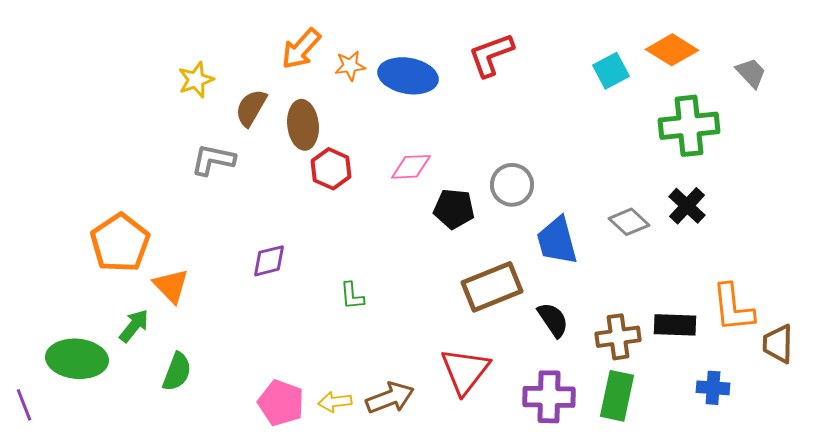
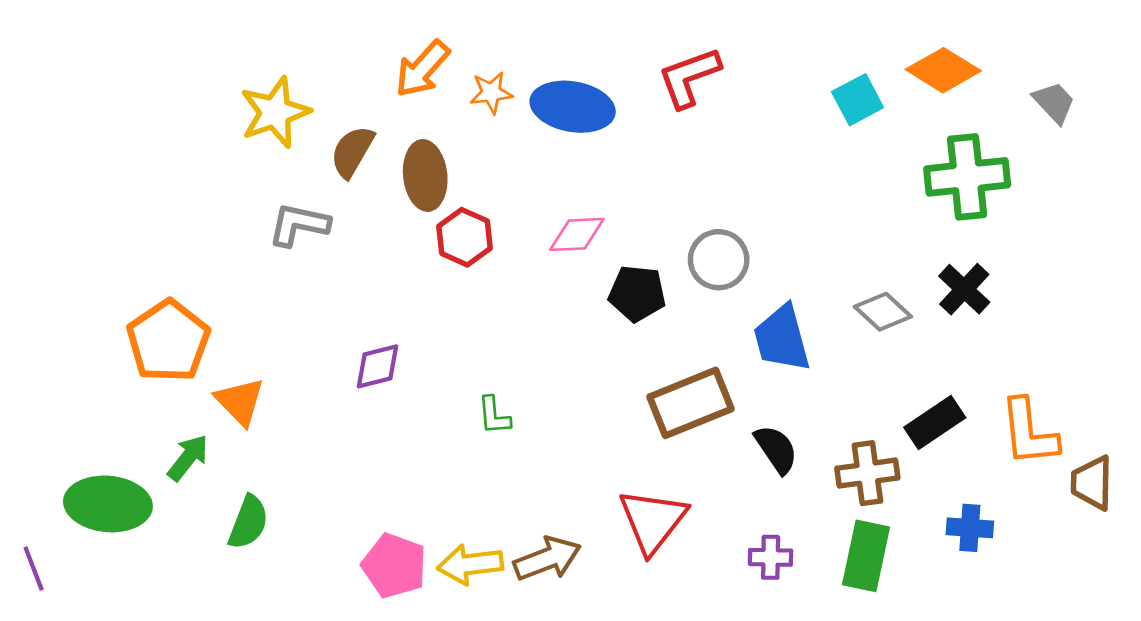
yellow star: (196, 80) -> (275, 112), size x1.4
black rectangle: (675, 325) -> (935, 423), moved, turned -36
blue cross: (713, 388) -> (970, 528), moved
purple cross: (549, 397) -> (771, 557), size x0.6
yellow arrow: (335, 402) -> (470, 564), size x1.4

